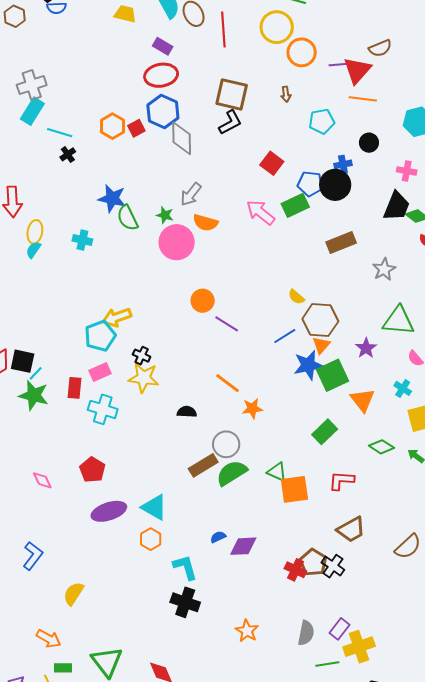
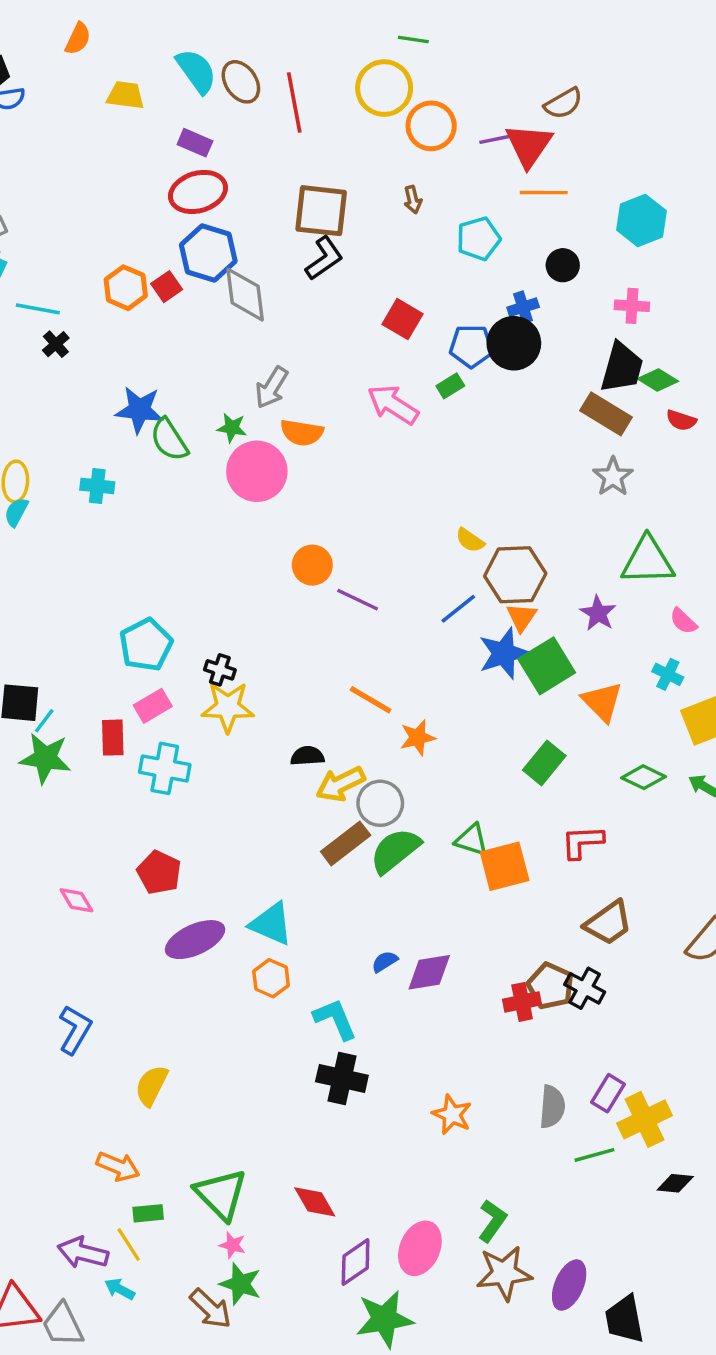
green rectangle: (295, 205) -> (450, 386), size x0.6
brown rectangle: (341, 243) -> (606, 414), moved, turned 60
yellow arrow: (117, 317) -> (341, 784), moved
red cross: (295, 570) -> (522, 1002), turned -30

